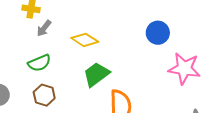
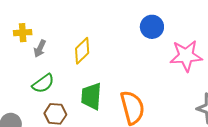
yellow diamond: (85, 40) -> (82, 51), turned -64
green trapezoid: (96, 74) -> (91, 96), moved, turned -36

